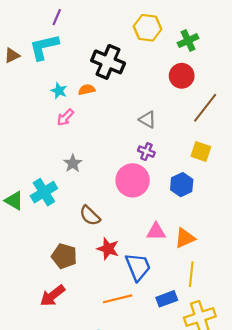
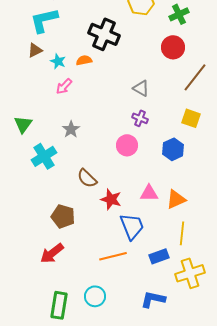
brown triangle: (12, 55) -> (35, 50), moved
pink circle: (133, 180) -> (127, 145), size x0.7
green triangle: (14, 201) -> (23, 124), moved, turned 36
red star: (108, 249) -> (111, 199), moved

